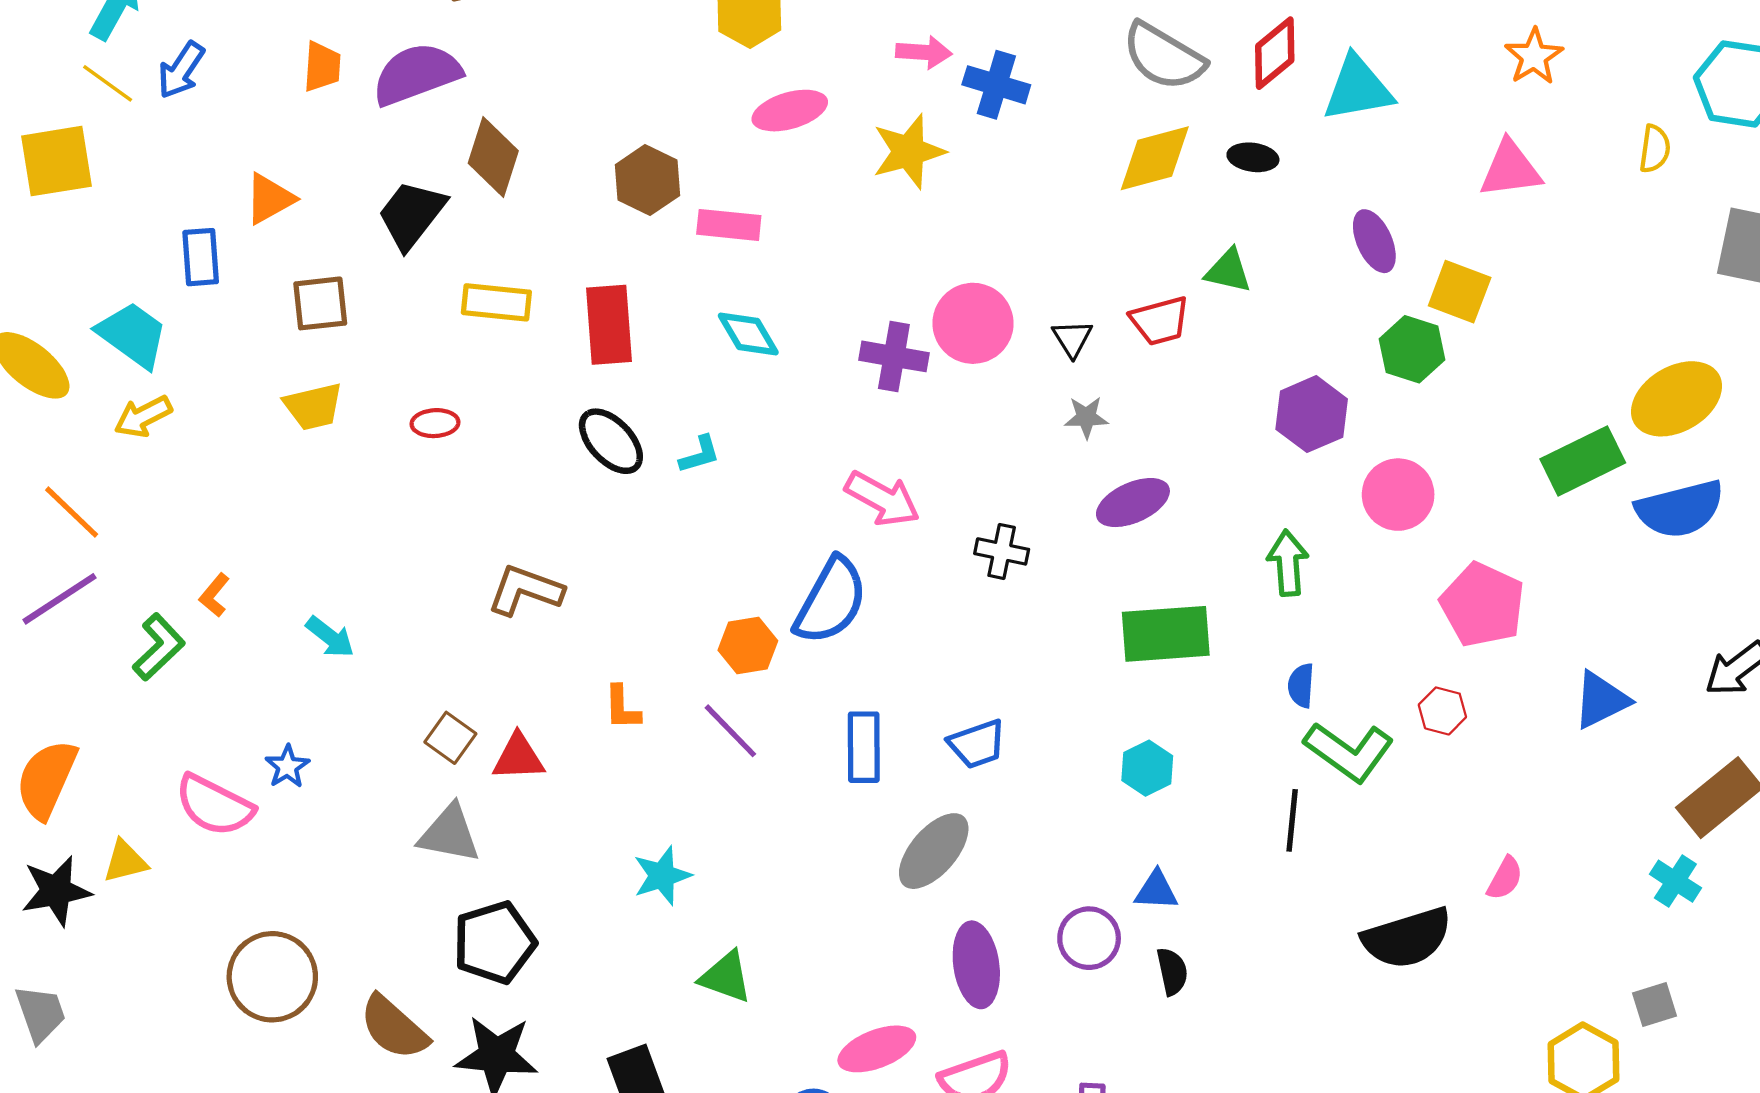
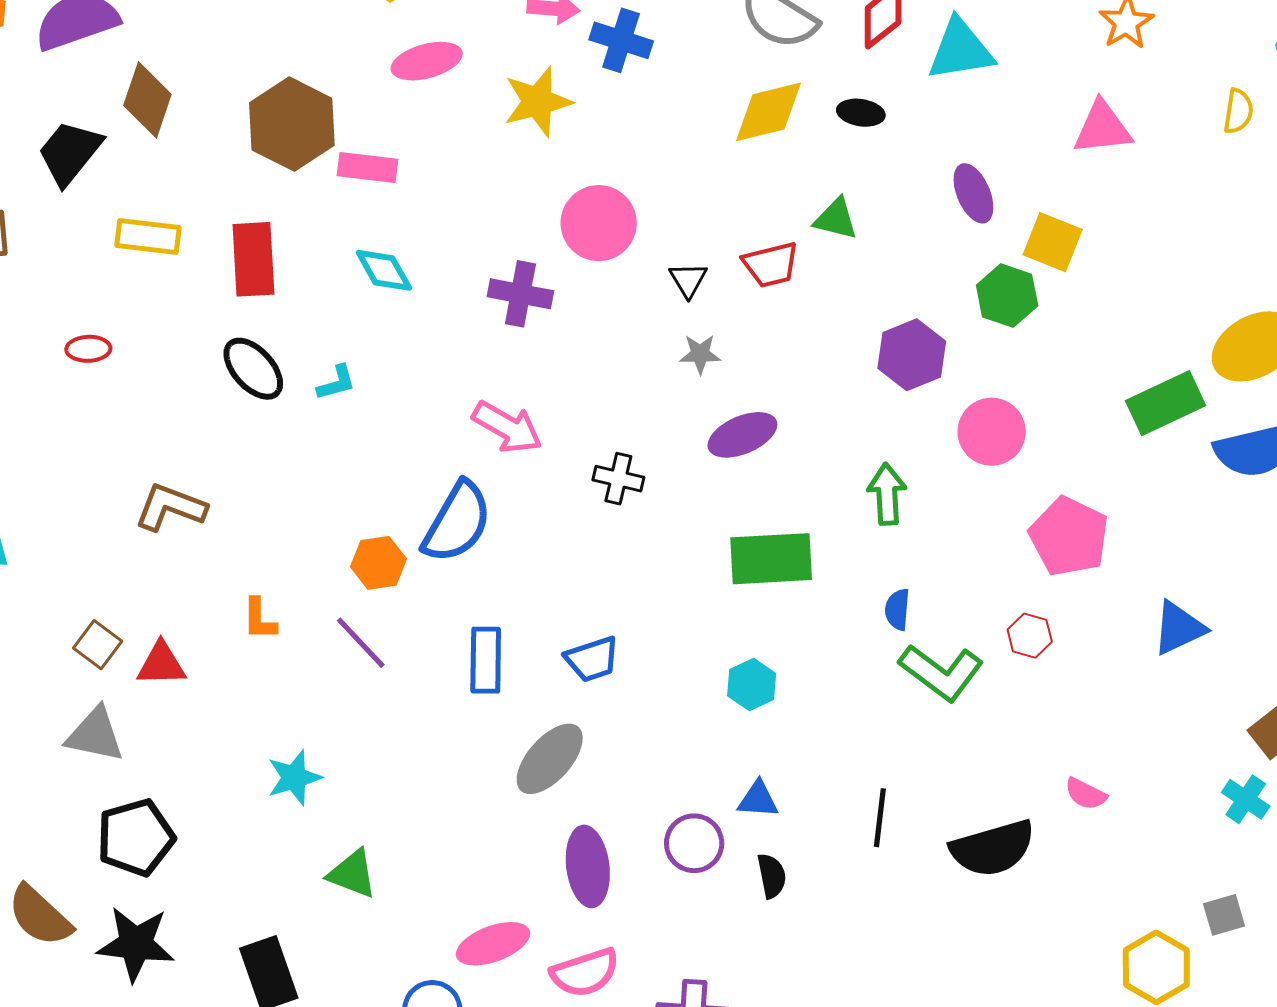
brown hexagon: (647, 180) -> (292, 124), size x1.4
pink circle: (973, 323) -> (599, 223), moved
black line: (1292, 820) -> (880, 818), moved
pink semicircle: (1505, 878) -> (1086, 794), turned 87

